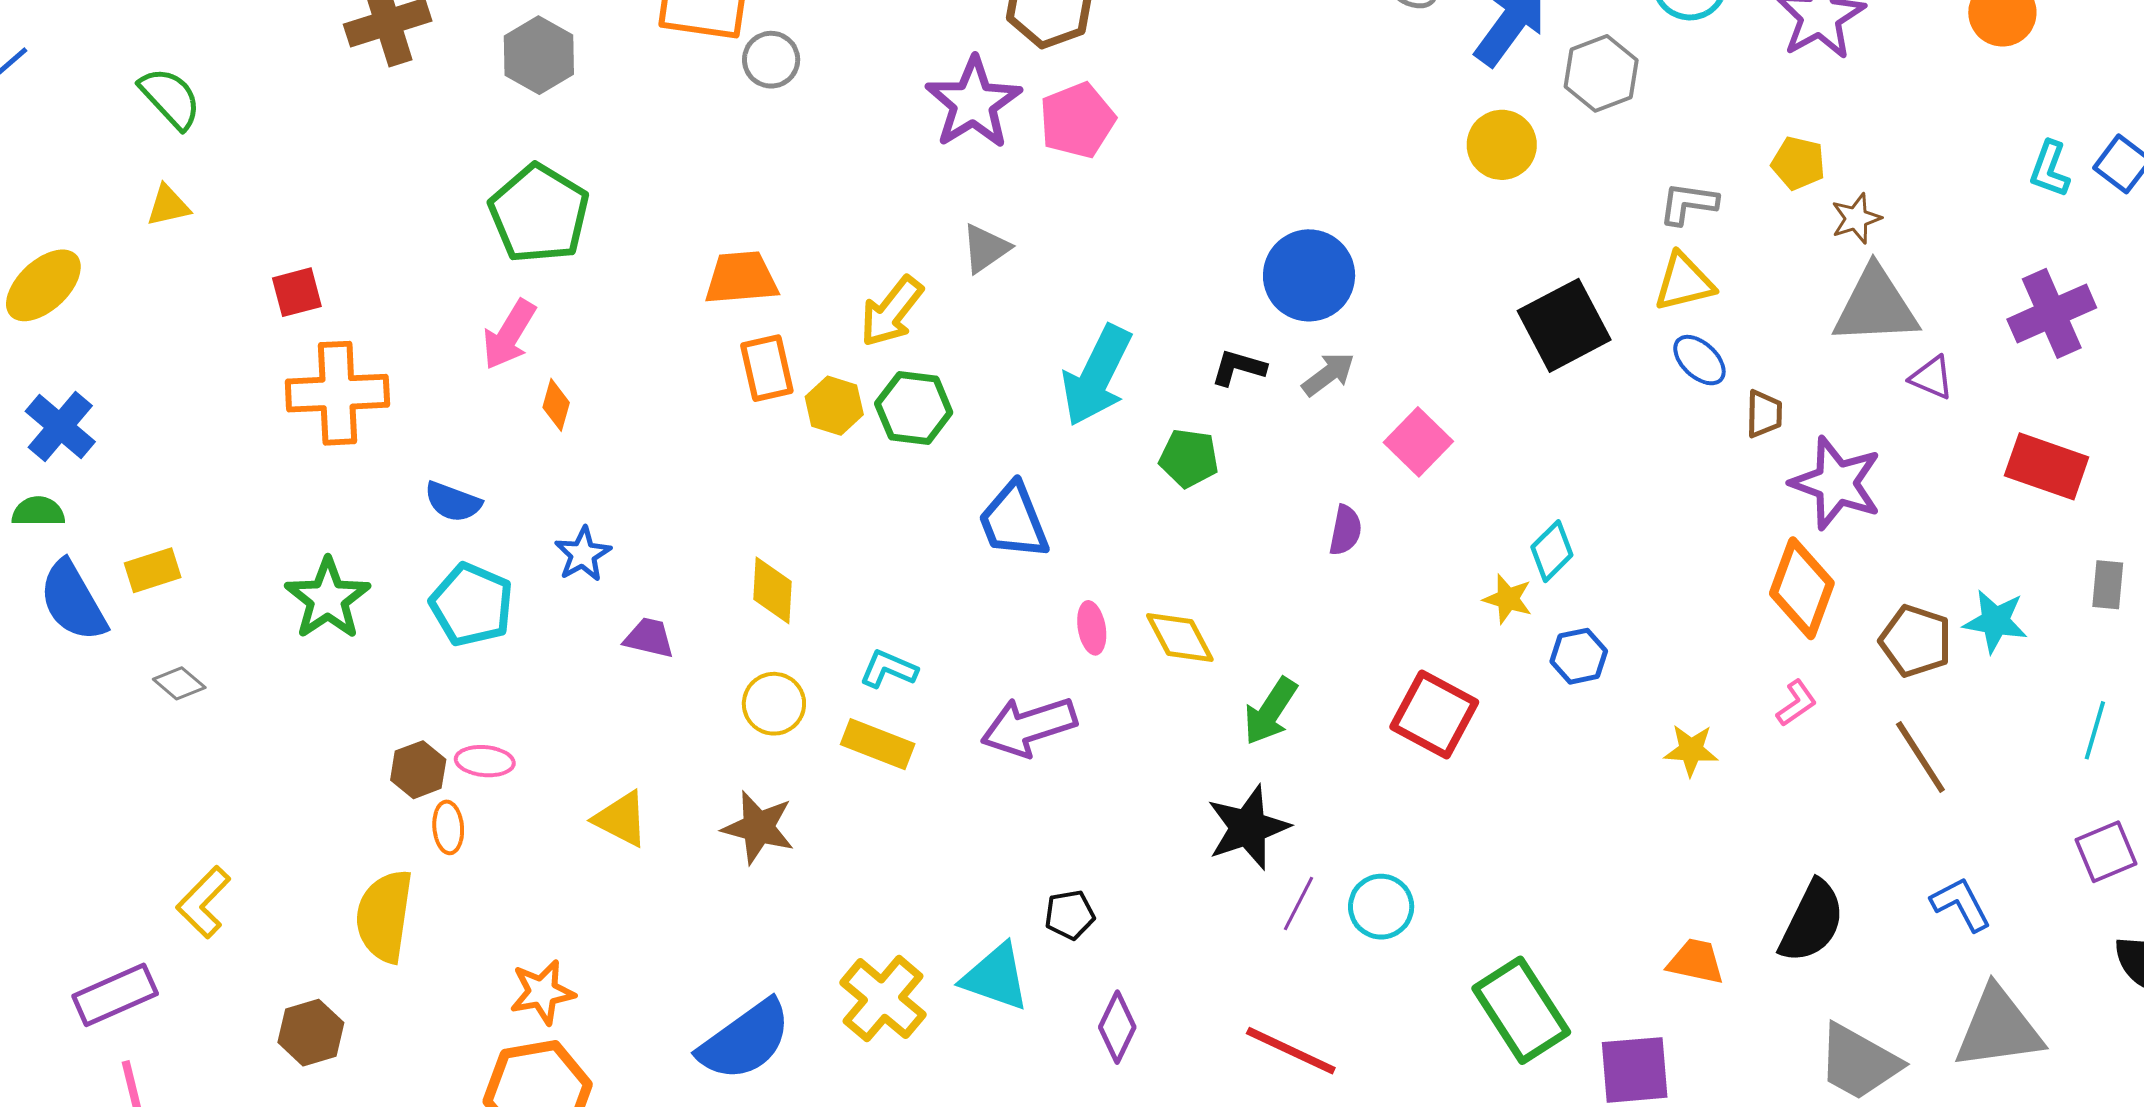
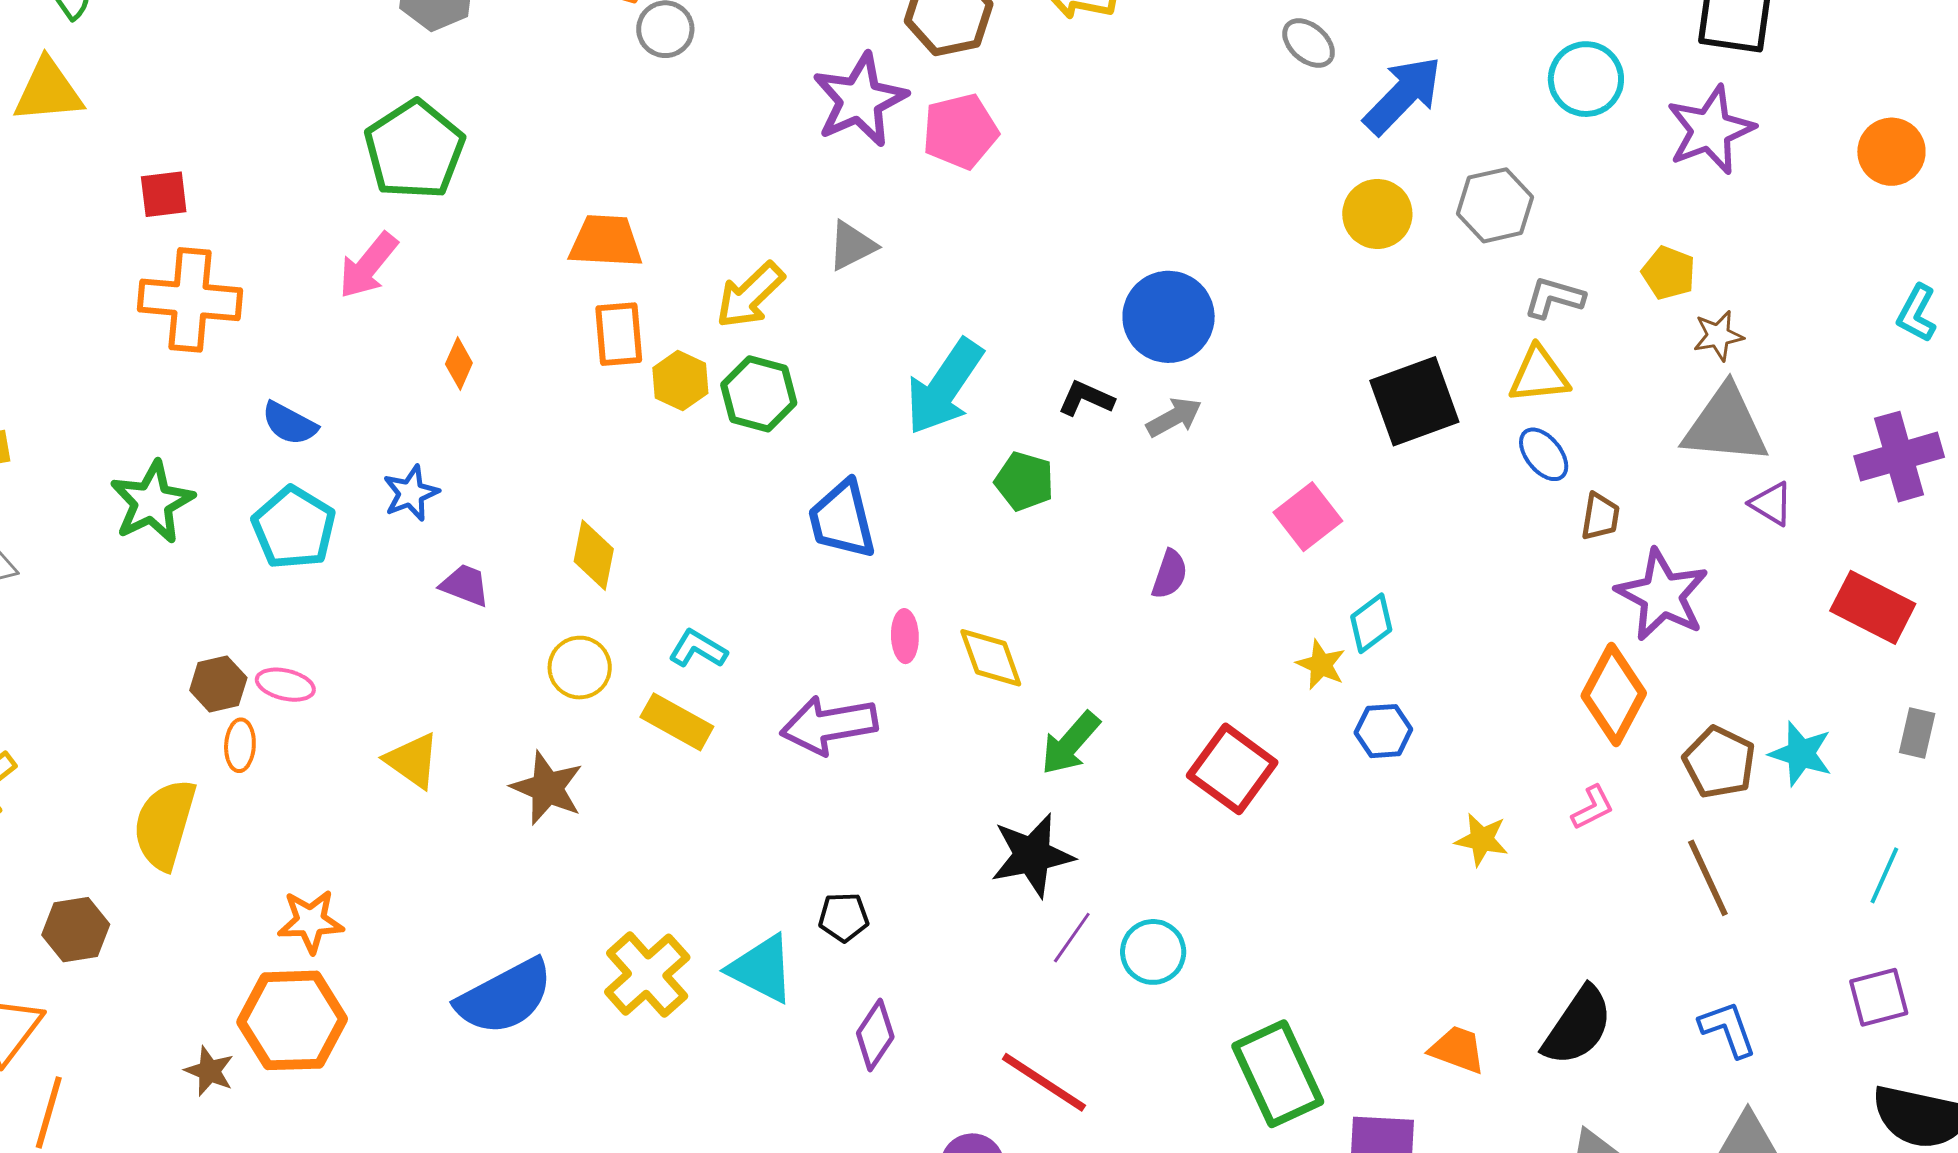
gray hexagon: (1601, 73) -> (1495, 205), moved
yellow triangle: (168, 206) -> (48, 91), size x1.6
orange diamond: (556, 405) -> (459, 364), moved
pink square: (1418, 442) -> (1308, 517), moved

